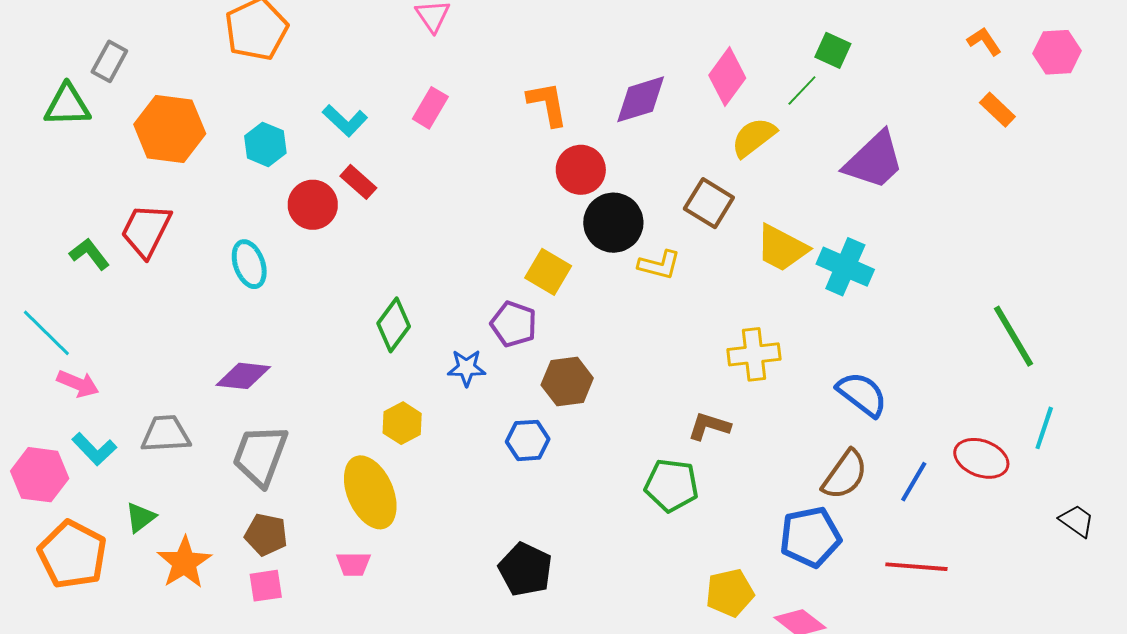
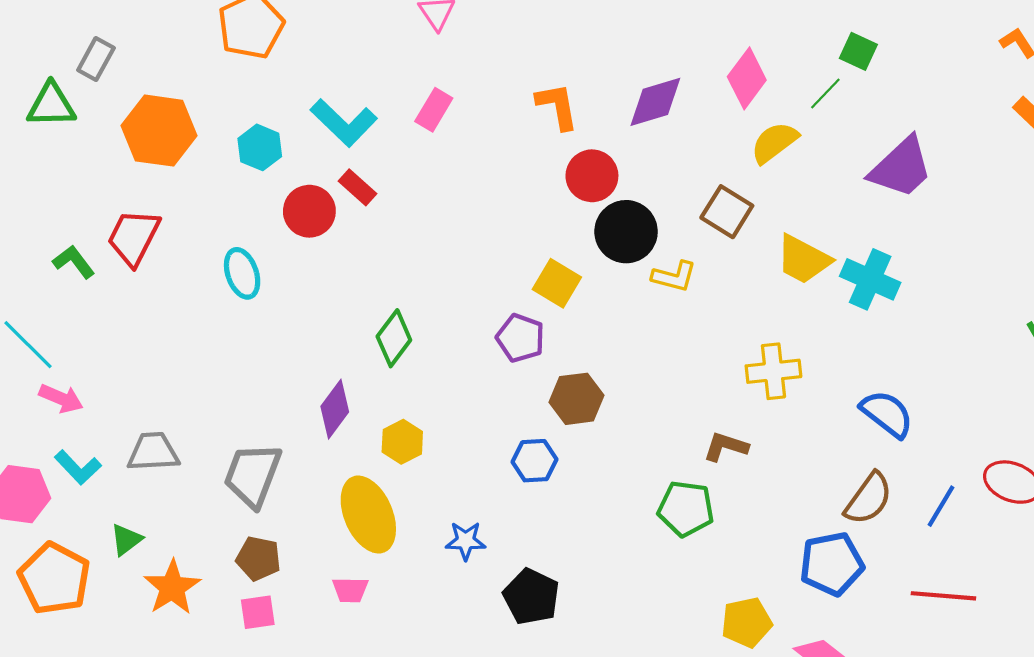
cyan L-shape: (345, 121) -> (344, 123), size x1.4
blue star: (467, 368) -> (466, 541), moved
purple diamond: (243, 376) -> (335, 409), moved, turned -60

